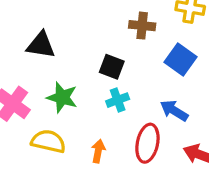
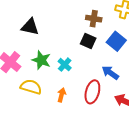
black square: (112, 67) -> (88, 41), moved
cyan cross: (118, 100) -> (65, 65), moved, turned -32

